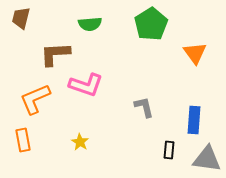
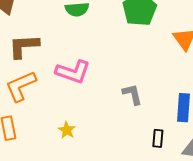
brown L-shape: (55, 54) -> (24, 46), moved

